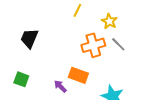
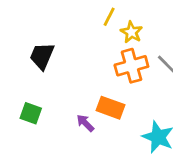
yellow star: (109, 21) -> (131, 32), moved

